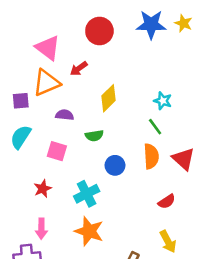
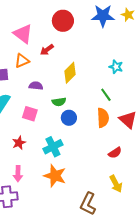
orange triangle: (47, 83) -> (22, 61), size x0.7
cyan star: (163, 101) -> (116, 67), moved
blue circle: (115, 165) -> (69, 118), moved

